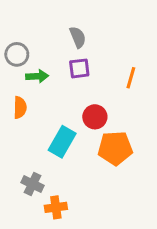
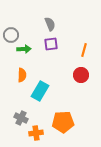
orange semicircle: (20, 107) -> (22, 75), moved
red circle: (95, 117) -> (81, 75), moved
orange pentagon: (115, 148) -> (63, 122), moved

